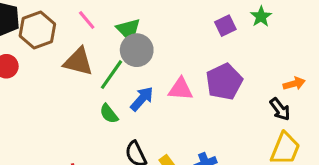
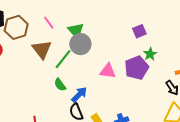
green star: (261, 17) -> (150, 54), moved
brown triangle: (78, 62) -> (42, 50), turned 35
blue arrow: (142, 99) -> (79, 95), moved

